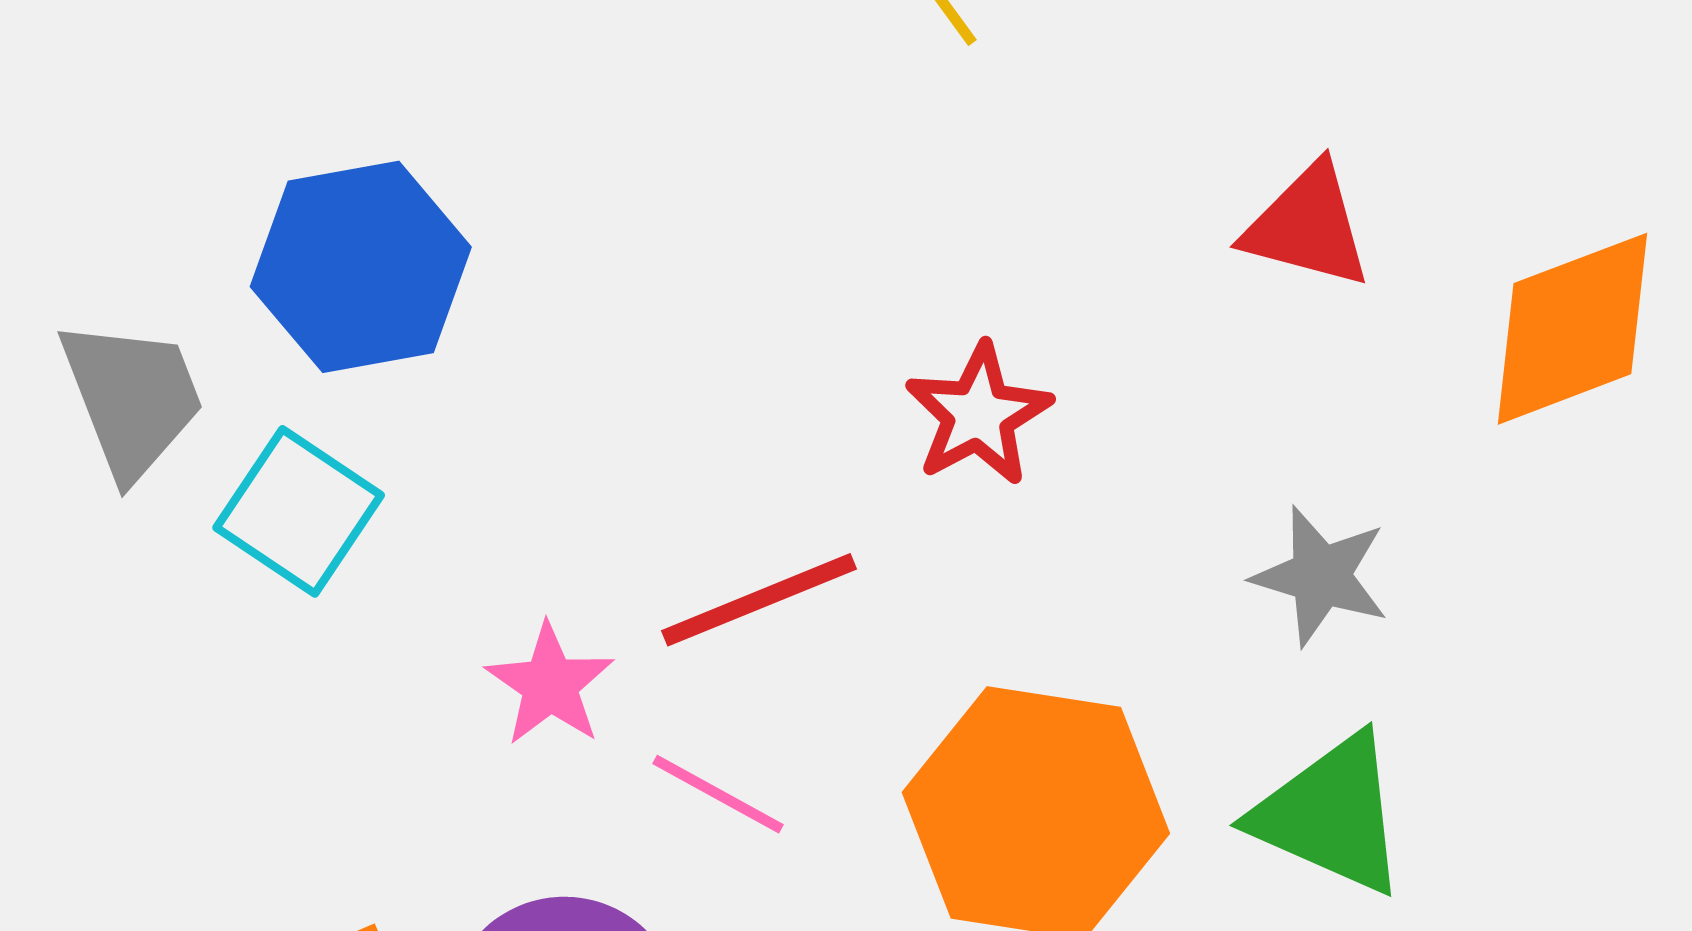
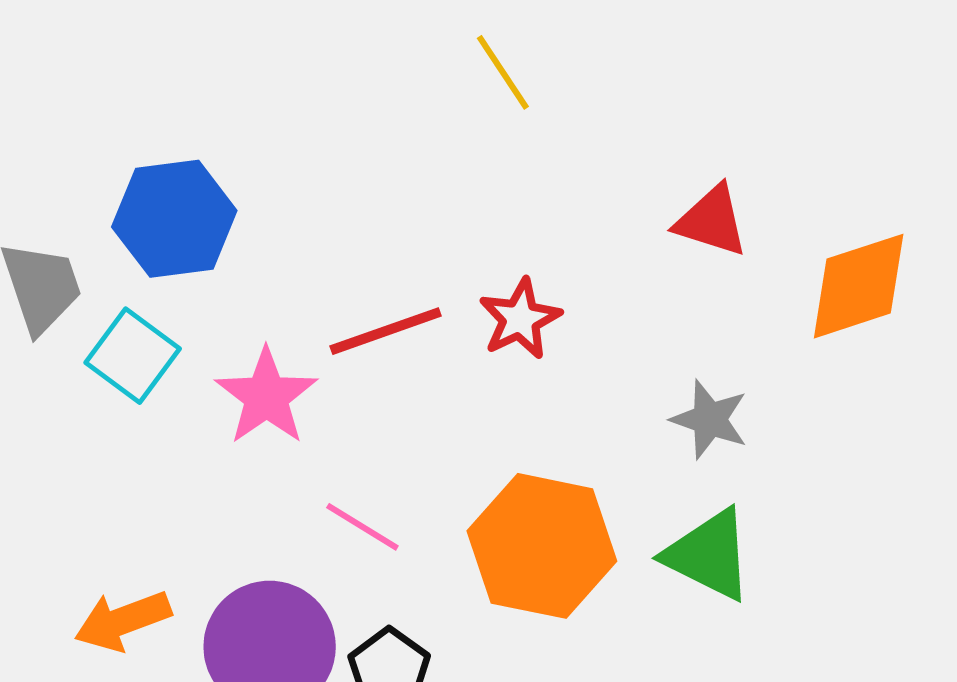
red line: (759, 600) -> (386, 331), moved
pink star: (550, 685) -> (266, 396), moved, size x1.4

